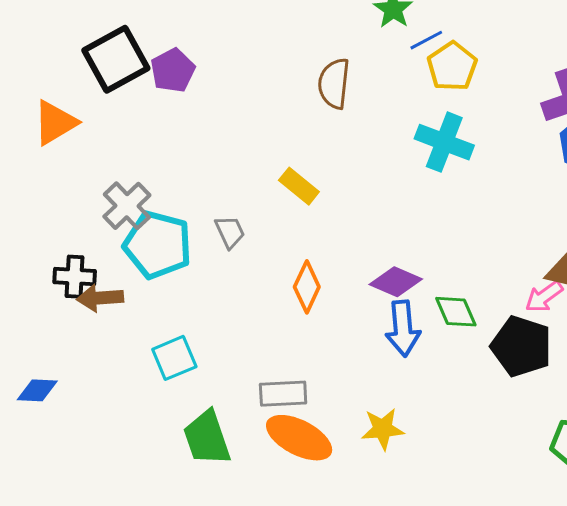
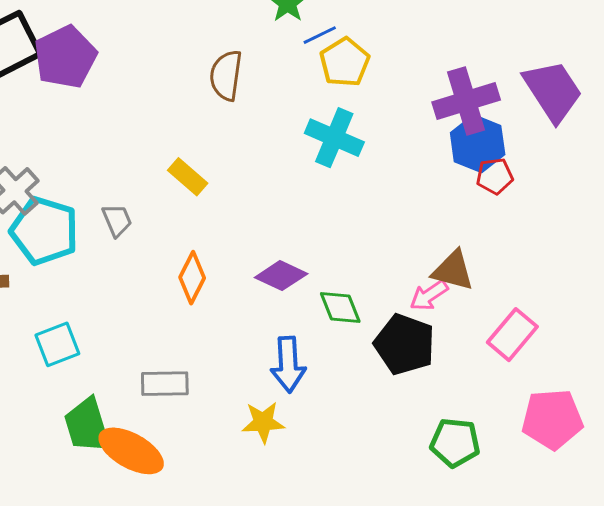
purple pentagon: (173, 70) -> (65, 57), size x1.4
blue arrow: (403, 328) -> (288, 364), moved
orange ellipse: (299, 438) -> (131, 451), moved

